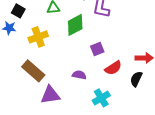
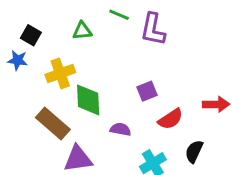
green diamond: (75, 25) -> (88, 100), moved, turned -65
black semicircle: (136, 79) -> (194, 151), moved

